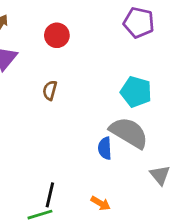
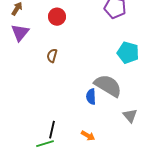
cyan pentagon: (136, 92) -> (128, 53), moved

